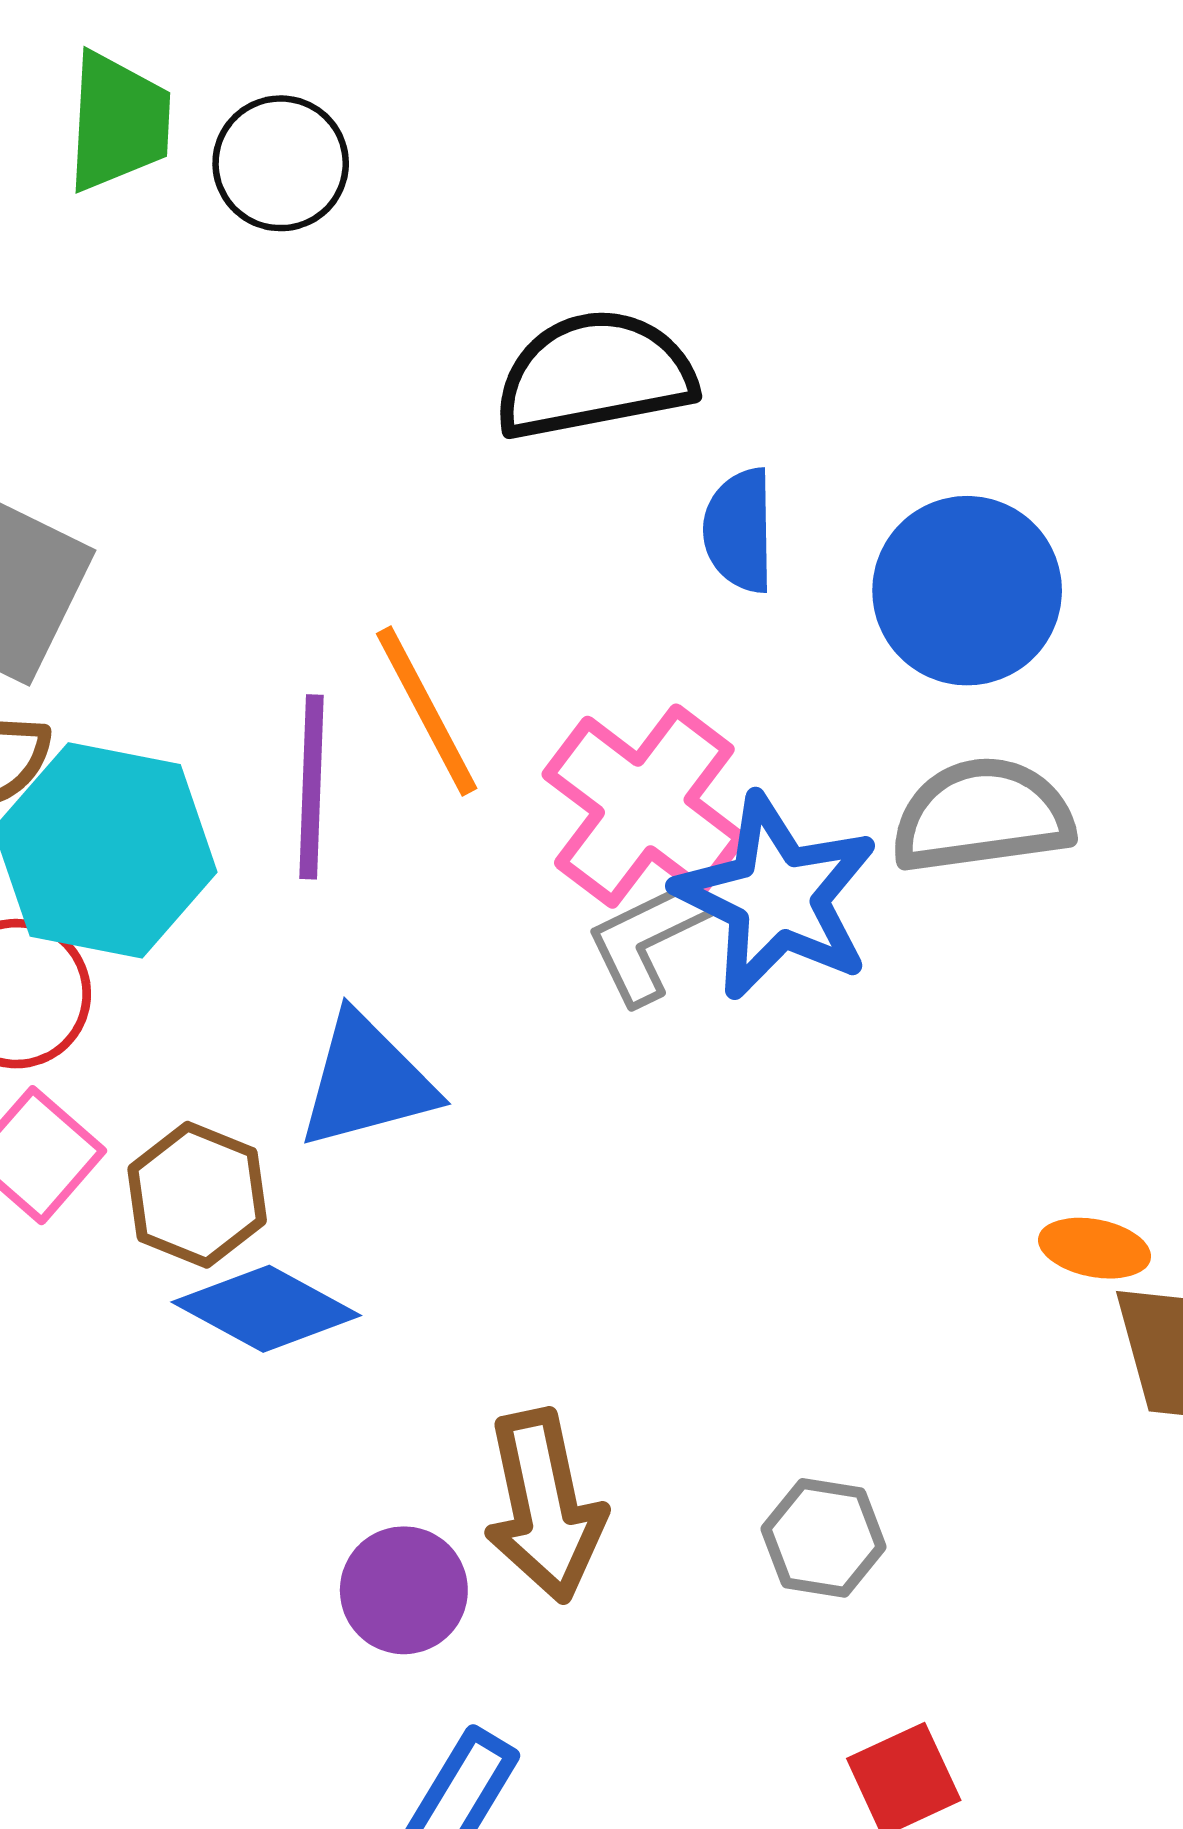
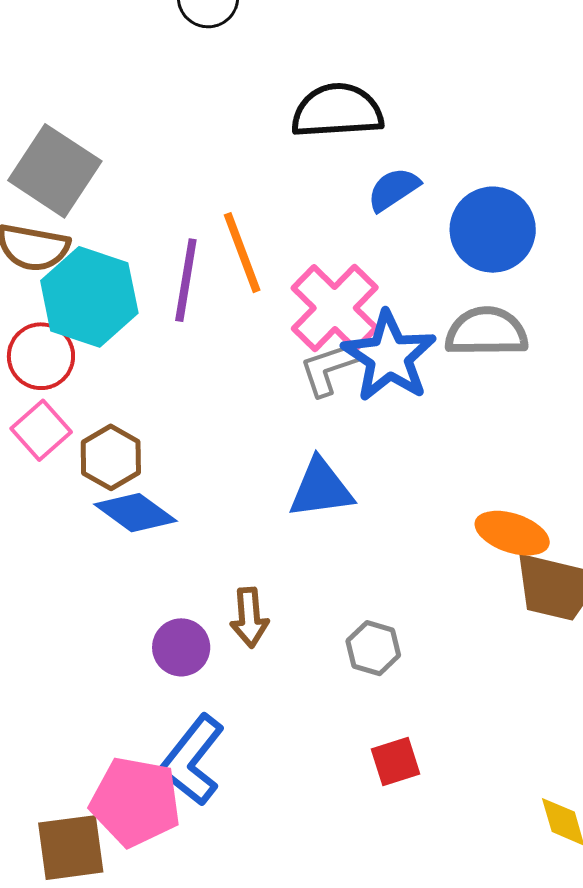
blue semicircle: (739, 530) -> (393, 189), turned 50
blue triangle: (366, 1081) -> (321, 488), moved
orange ellipse: (1095, 1248) -> (512, 533), size x1.5
brown arrow: (544, 1506) -> (249, 618), size x0.7

